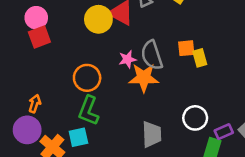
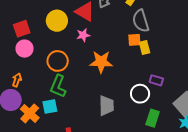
pink circle: (36, 18) -> (25, 49), moved
yellow circle: (98, 19) -> (57, 21), moved
gray semicircle: (152, 55) -> (141, 21), moved
pink star: (127, 59) -> (83, 35), moved
purple rectangle: (224, 132) -> (156, 80), moved, turned 40

